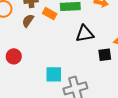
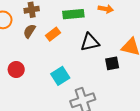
orange rectangle: (50, 14) -> (53, 34), moved, turned -64
cyan square: (54, 74) -> (60, 76), moved, turned -30

